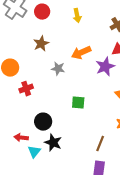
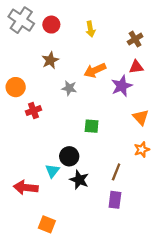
black circle: (43, 122) -> (69, 156), moved
red arrow: (21, 138) -> (26, 188), moved, size x1.5
black star: (53, 143) -> (79, 180), moved
cyan triangle: (34, 152) -> (52, 171), moved

